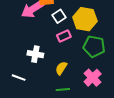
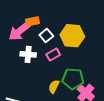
green pentagon: (94, 46) -> (73, 79), moved
white cross: (35, 54) -> (28, 54), moved

